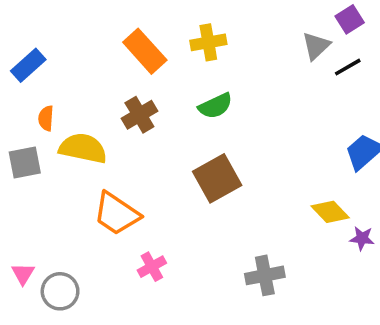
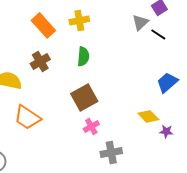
black line: (348, 67) -> (158, 34), turned 63
green semicircle: (215, 106) -> (83, 56), turned -60
pink cross: (152, 267) -> (91, 126), moved

